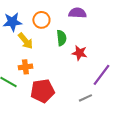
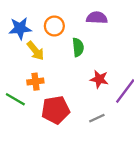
red star: (79, 53) -> (99, 79), moved
gray line: (85, 98) -> (97, 118), moved

